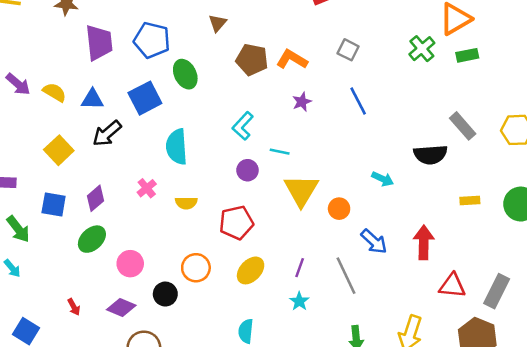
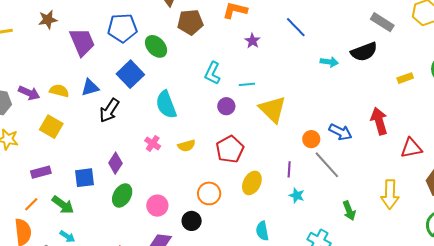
brown pentagon: (252, 60) -> (190, 22), moved
yellow square: (59, 150) -> (51, 127), moved
cyan arrow: (383, 179) -> (329, 62), moved
orange circle: (339, 209) -> (311, 139), moved

